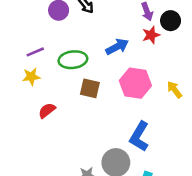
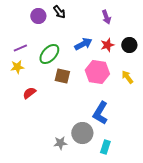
black circle: (171, 21) -> (129, 45), moved
red star: (151, 35) -> (107, 45), moved
green ellipse: (73, 60) -> (49, 54), turned -40

